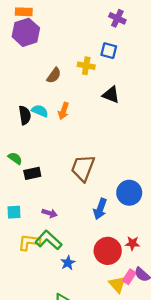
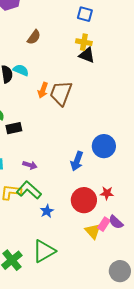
yellow cross: (86, 66) -> (84, 42), moved
orange arrow: (64, 111) -> (43, 90), moved
brown trapezoid: (83, 168) -> (61, 93), moved

